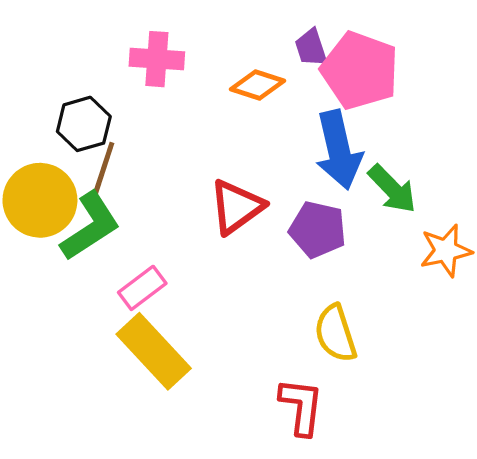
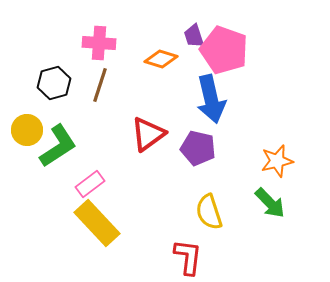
brown line: (103, 169) -> (100, 85), moved
green arrow: (392, 189) -> (270, 203), moved
yellow circle: (40, 200) -> (27, 130), size x0.7

